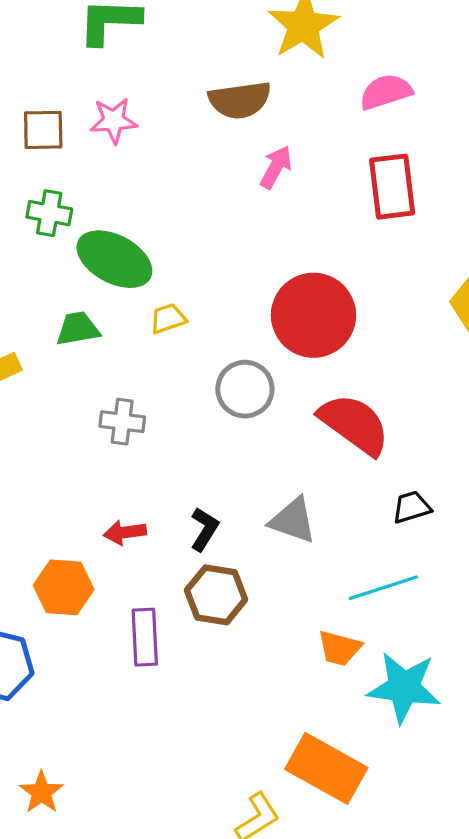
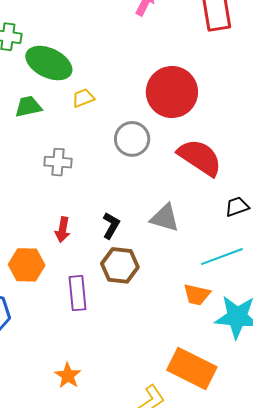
red arrow: (125, 532) -> (63, 230), turned -70
orange star: (41, 792) -> (68, 376), moved

